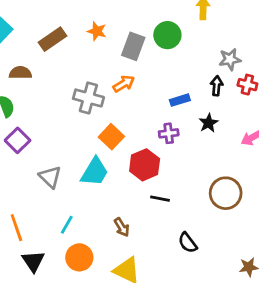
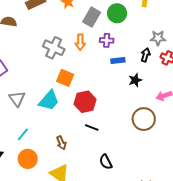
orange arrow: (124, 84) -> (80, 42), turned 112
purple cross: (169, 133) -> (107, 40), moved
orange square: (111, 137) -> (65, 78), turned -30
brown circle: (226, 193) -> (144, 119), moved

